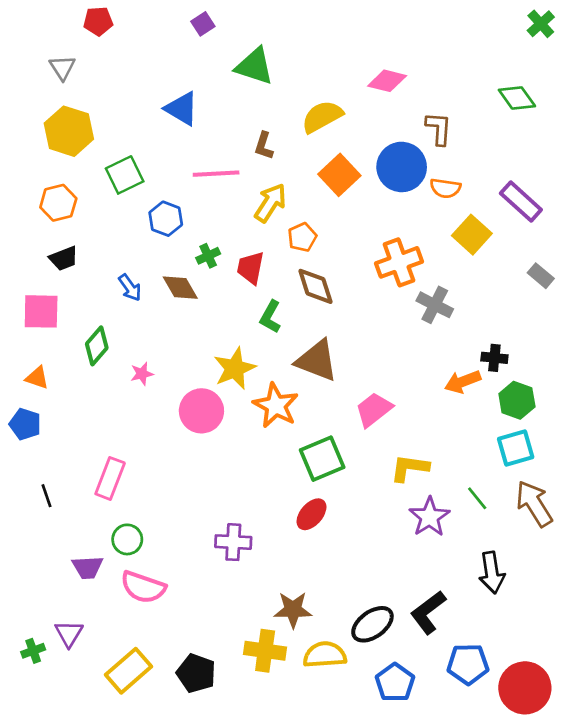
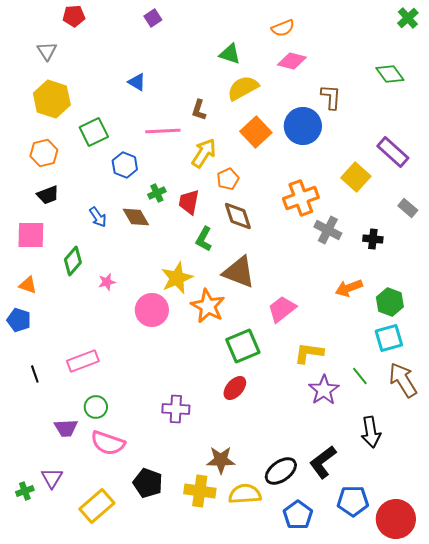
green triangle: (254, 66) -> (230, 54), moved, size x0.7
blue triangle: (182, 109) -> (137, 82), size x0.7
orange semicircle: (445, 188) -> (283, 28), moved, turned -30
black cross: (494, 358) -> (373, 239), moved
pink rectangle: (110, 478) -> (83, 361), turned 48
black pentagon: (196, 673) -> (148, 483), moved

